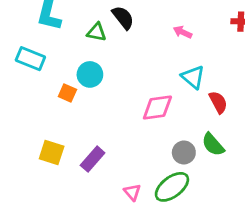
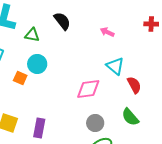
green triangle: (97, 32) -> (32, 35), moved
gray circle: (184, 152) -> (95, 123), moved
purple rectangle: (93, 159) -> (39, 128), turned -30

